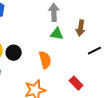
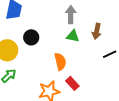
black circle: (14, 53) -> (31, 37), moved
red rectangle: (76, 83) -> (72, 83), moved

